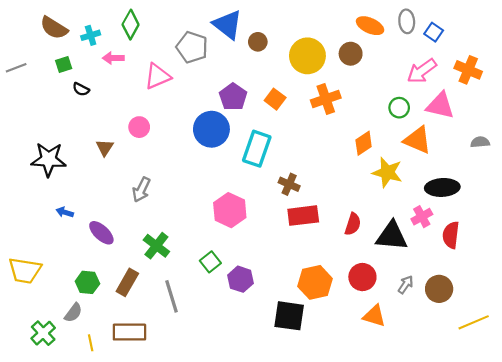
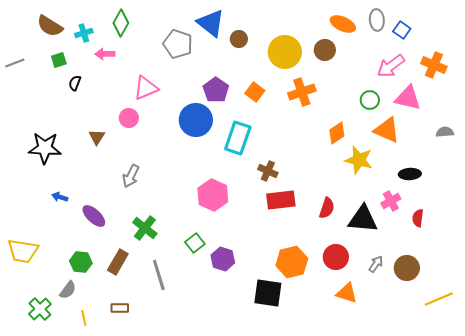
pink triangle: (158, 76) -> (146, 88), moved
black semicircle: (81, 89) -> (75, 83), turned 84
black ellipse: (442, 187) -> (410, 174), size x0.7
red semicircle: (451, 235) -> (418, 218), size x0.7
brown rectangle: (129, 332) -> (120, 308), size x0.6

